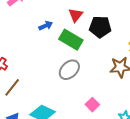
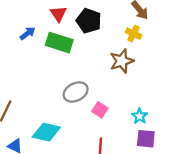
black pentagon: (100, 27) -> (89, 21), turned 30
gray ellipse: (69, 70) -> (76, 92), moved, turned 30

